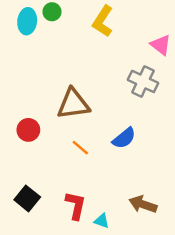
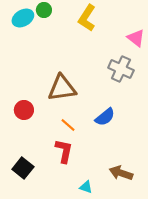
cyan ellipse: (27, 21) -> (23, 18), turned 55
red L-shape: (76, 206) -> (64, 151), moved

